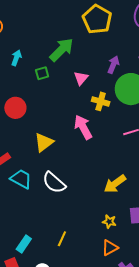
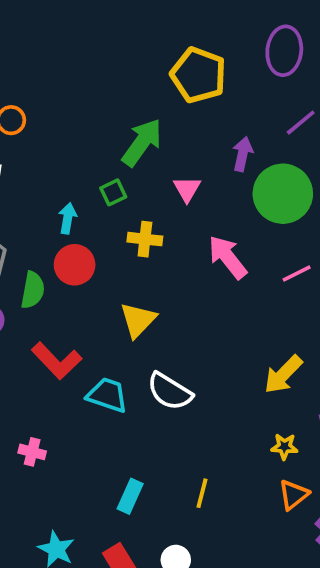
cyan arrow: (16, 58) -> (68, 218), moved
yellow cross: (101, 101) -> (145, 239), moved
pink arrow: (83, 127) -> (228, 257), moved
cyan rectangle: (24, 244) -> (130, 496), moved

